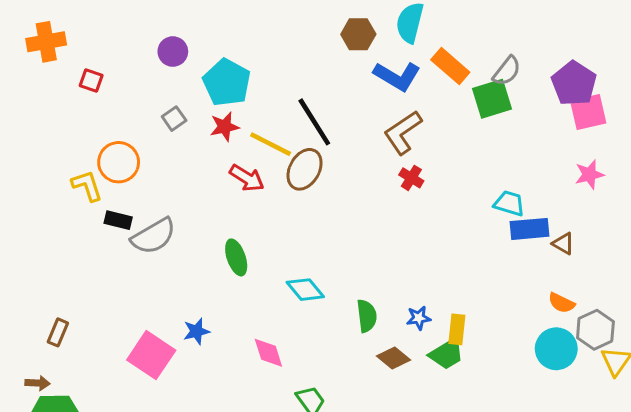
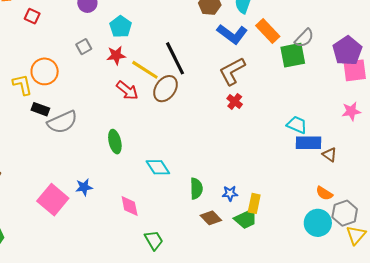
cyan pentagon: (227, 82) -> (121, 27), size x0.7

